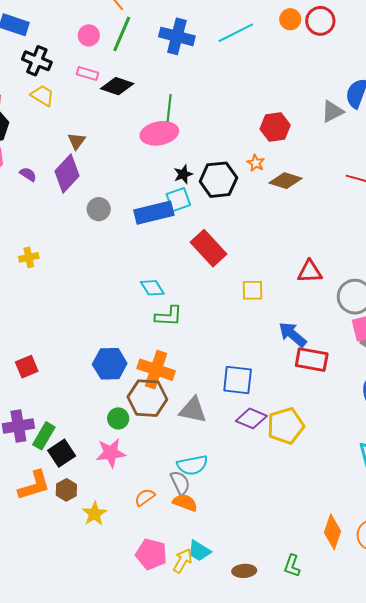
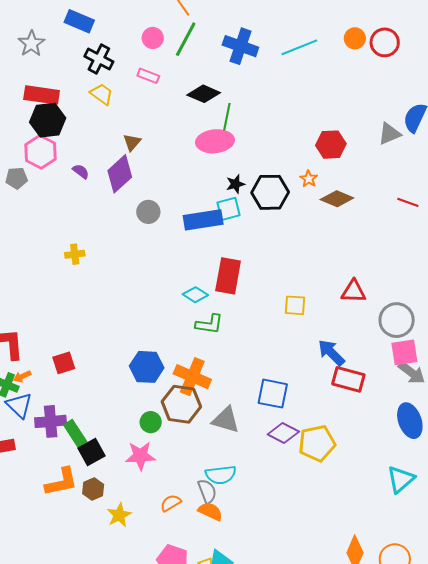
black diamond: (117, 86) -> (204, 94), moved
red rectangle: (209, 248) -> (228, 276), moved, turned 48
cyan diamond: (152, 288) -> (195, 295), turned -30
green rectangle: (44, 436) -> (75, 433), turned -68

